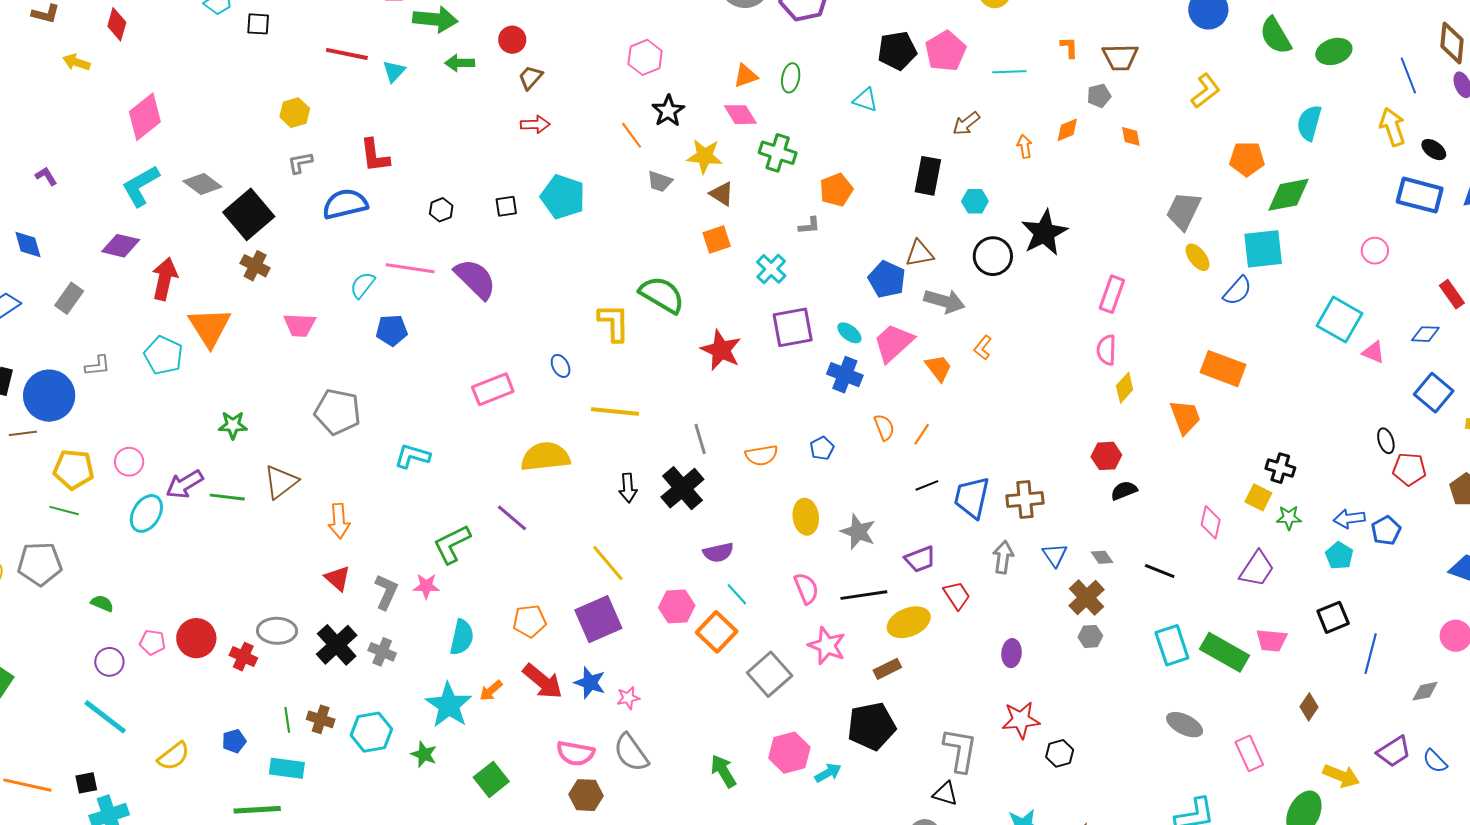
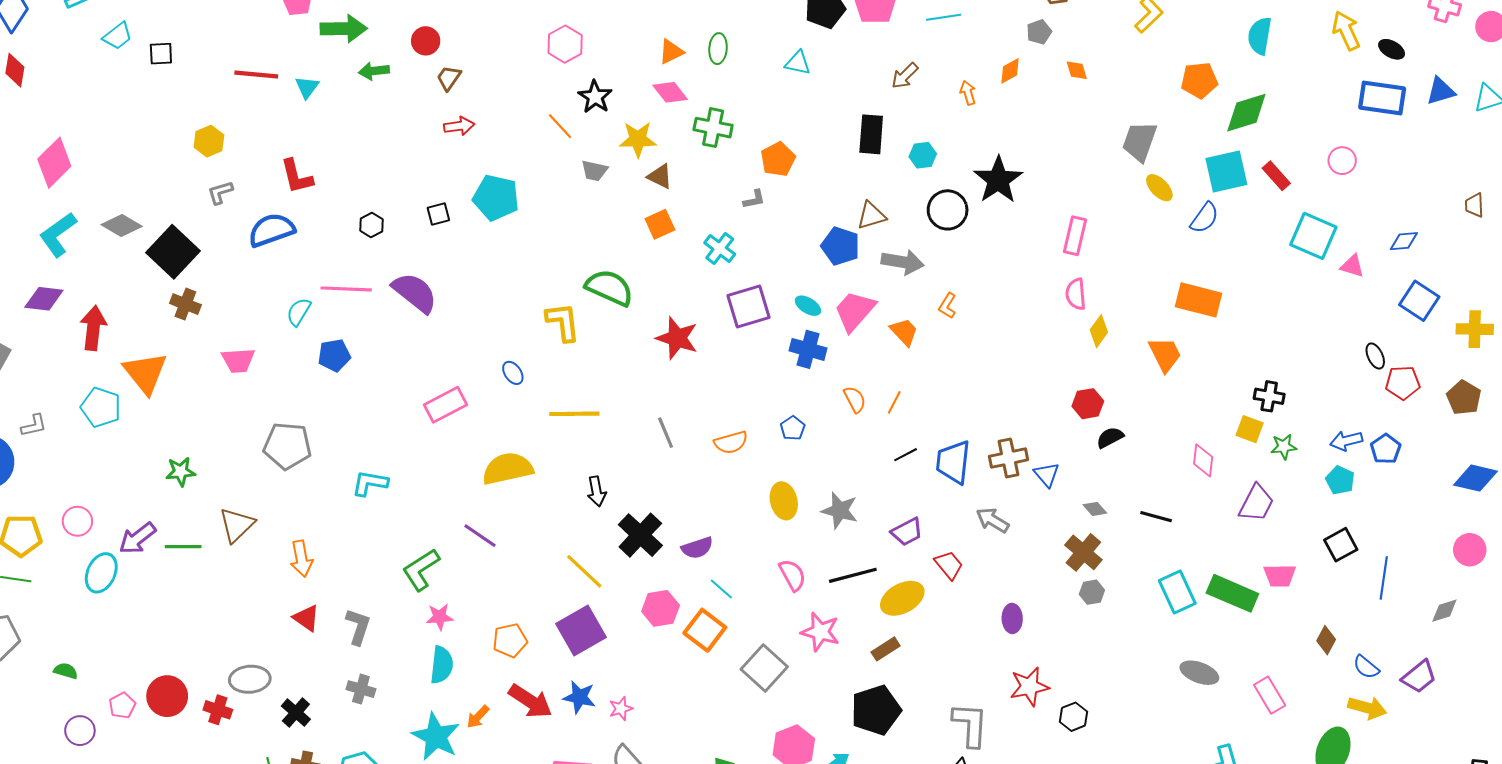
red rectangle: (1452, 294) -> (1276, 176), moved
black cross: (682, 488) -> (640, 535), moved
blue triangle: (1055, 555) -> (1047, 475), moved
gray arrow: (1003, 557) -> (993, 520), turned -60
pink star: (426, 586) -> (440, 617), moved
pink pentagon: (152, 642) -> (122, 706), turned -30
black cross: (337, 645) -> (296, 713), moved, size x0.7
blue semicircle: (1435, 761) -> (1366, 667), moved

